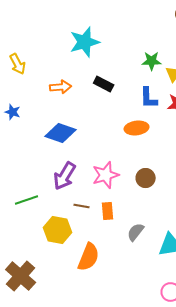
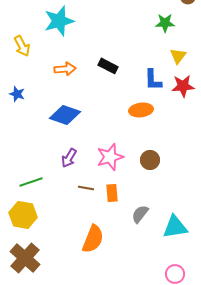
cyan star: (85, 42) -> (59, 21), moved
green star: (152, 61) -> (165, 23), moved
purple arrow: (65, 176) -> (69, 158), size x0.7
yellow hexagon: (58, 230) -> (23, 215), moved

